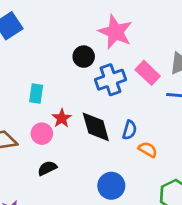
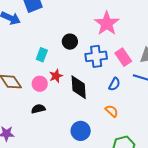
black circle: (84, 57) -> (70, 42), moved
blue semicircle: (130, 130) -> (114, 84), moved

